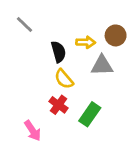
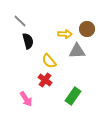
black semicircle: (58, 52) -> (28, 41), moved
green rectangle: (90, 114) -> (73, 96), moved

